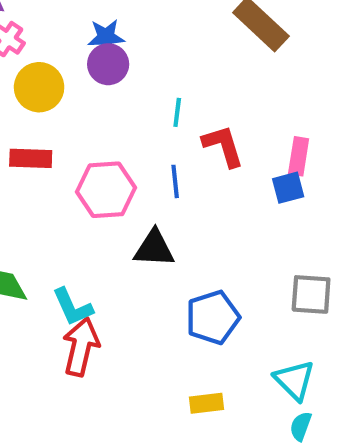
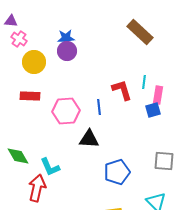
cyan line: (177, 112) -> (144, 82), moved
red arrow: (81, 347) -> (37, 188), moved

